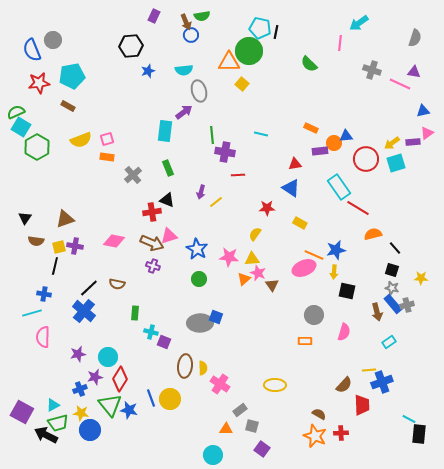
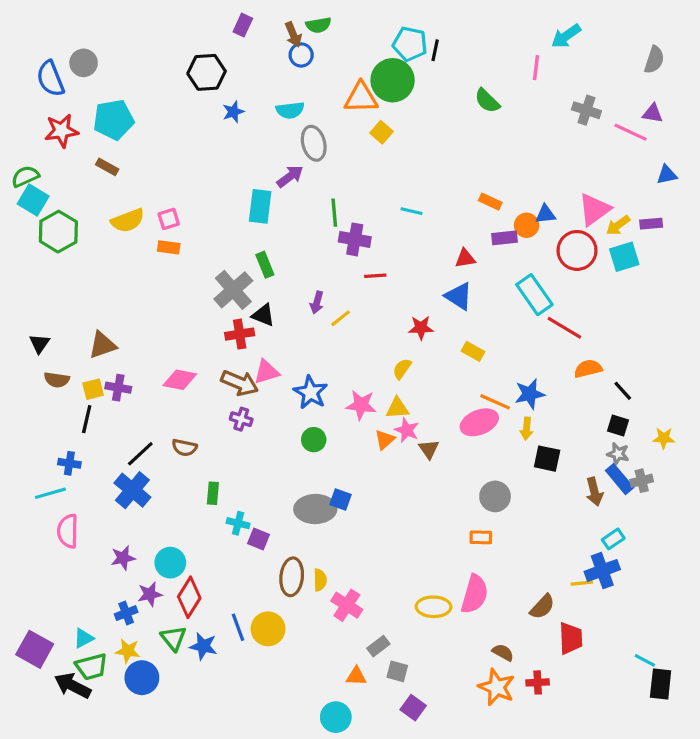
pink triangle: (427, 133) -> (594, 209), moved, size x1.6
gray cross: (133, 175) -> (233, 290), moved, size x1.4
pink semicircle: (344, 332) -> (475, 594), moved, size x1.4
blue cross: (382, 382) -> (602, 571), moved
green triangle: (110, 405) -> (173, 638), size x0.7

